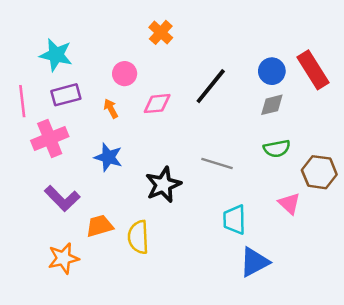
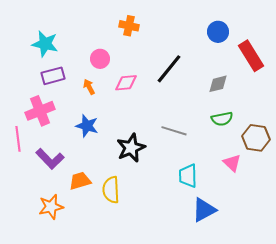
orange cross: (161, 32) -> (129, 26), turned -30
blue circle: (272, 71) -> (218, 32), moved
pink line: (22, 101) -> (18, 139), moved

